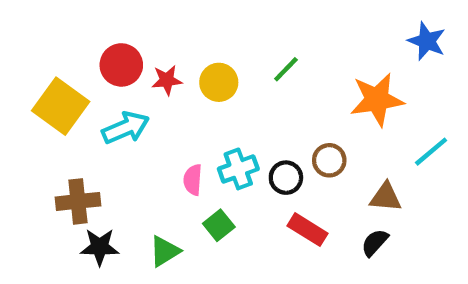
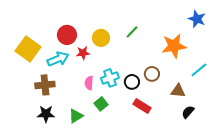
red circle: (121, 65) -> (67, 35), moved
red star: (167, 80) -> (83, 53), moved
brown cross: (78, 201) -> (45, 85), moved
black semicircle: (375, 243) -> (188, 112), moved

